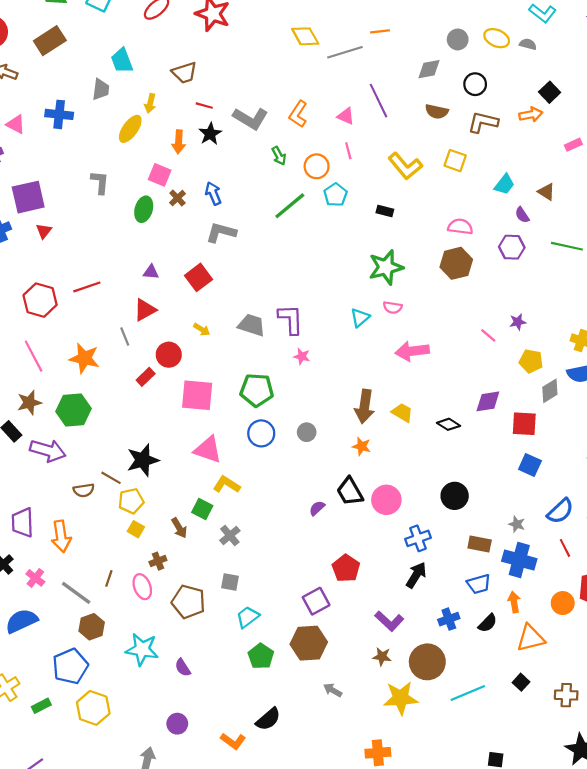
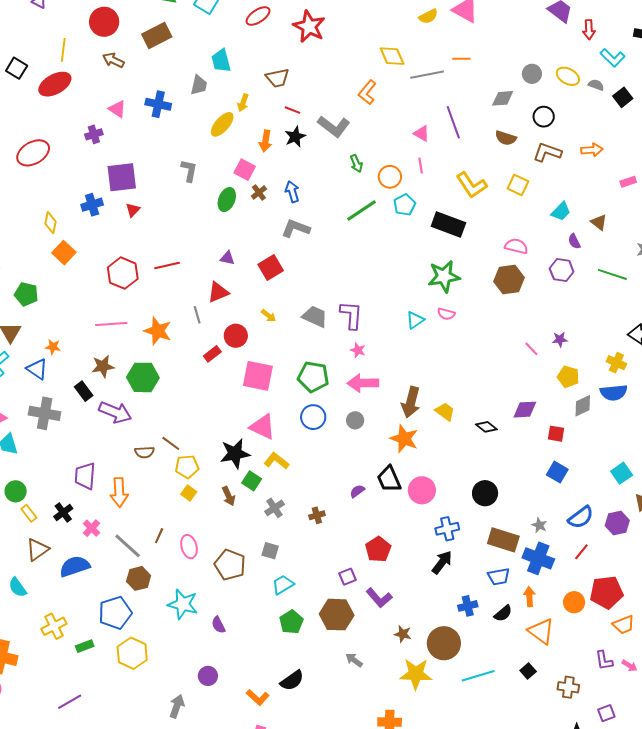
black square: (550, 92) -> (623, 97), moved
orange L-shape: (298, 114) -> (367, 92), moved
black rectangle: (385, 211) -> (448, 225), size x2.0
pink arrow: (412, 351) -> (363, 383), moved
pink line: (34, 356) -> (111, 324), turned -72
red square: (524, 424) -> (556, 434), size x0.7
orange star: (362, 446) -> (404, 439), size x1.6
black star: (143, 460) -> (235, 454), moved
brown rectangle: (480, 544) -> (503, 540), size x1.4
red line: (565, 548) -> (581, 552), turned 60
brown cross: (158, 561) -> (317, 515), moved
purple square: (316, 601) -> (347, 577), size x0.7
purple L-shape: (389, 621) -> (379, 598), moved
orange triangle: (531, 638) -> (541, 631), turned 44

